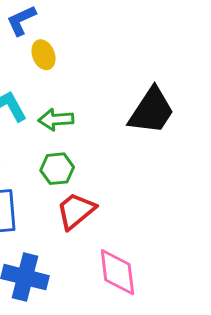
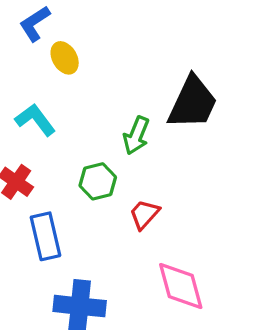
green arrow: (56, 120) -> (136, 136), moved, turned -56
red trapezoid: (76, 211) -> (144, 214), moved, size x0.7

